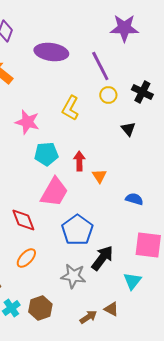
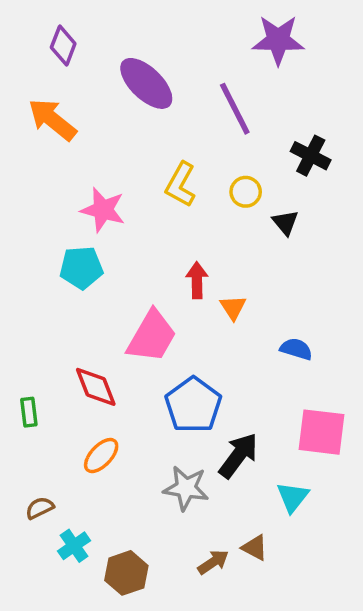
purple ellipse: (51, 52) -> (146, 83), turned 36
yellow circle: (108, 95) -> (246, 192), moved
cyan pentagon: (46, 154) -> (81, 268), moved
brown hexagon: (40, 308) -> (126, 573), moved

